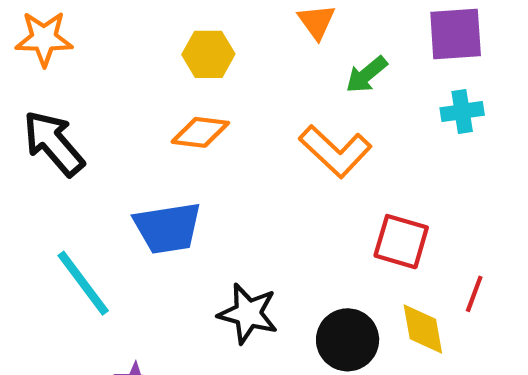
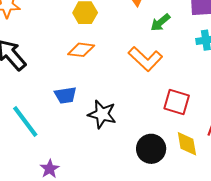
blue trapezoid: (168, 228) -> (65, 95), size x0.7
black star: (248, 314) -> (102, 114), moved

